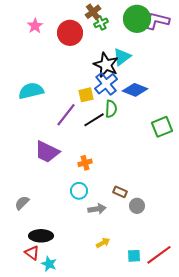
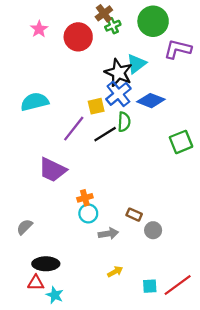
purple L-shape: (157, 21) -> (178, 49), moved
orange cross: (85, 163) -> (85, 198), moved
red triangle: (32, 253) -> (36, 283), turned -35

